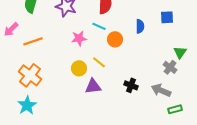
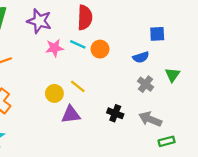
blue semicircle: (140, 26) -> (141, 57), moved, turned 72
pink star: (79, 38) -> (54, 48), moved
orange circle: (115, 39) -> (100, 49), moved
gray cross: (170, 67) -> (146, 84), moved

